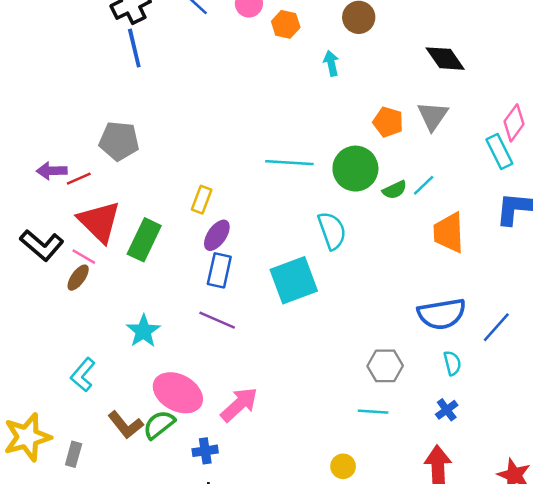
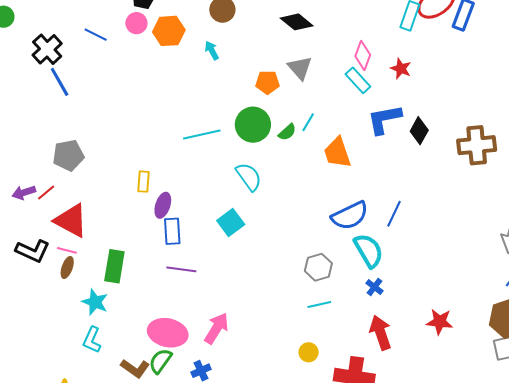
orange hexagon: (286, 24) -> (169, 31), size x1.4
green rectangle: (144, 240) -> (114, 266), moved
cyan square: (294, 280) -> (231, 222), size x0.7
cyan star: (143, 331) -> (95, 302), moved
cyan semicircle: (452, 363) -> (369, 250), size x1.8

